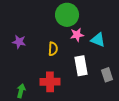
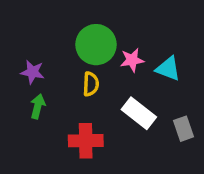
green circle: (67, 15) -> (96, 45), moved
white rectangle: (81, 66) -> (139, 113), turned -42
green arrow: (21, 91) -> (38, 106), moved

